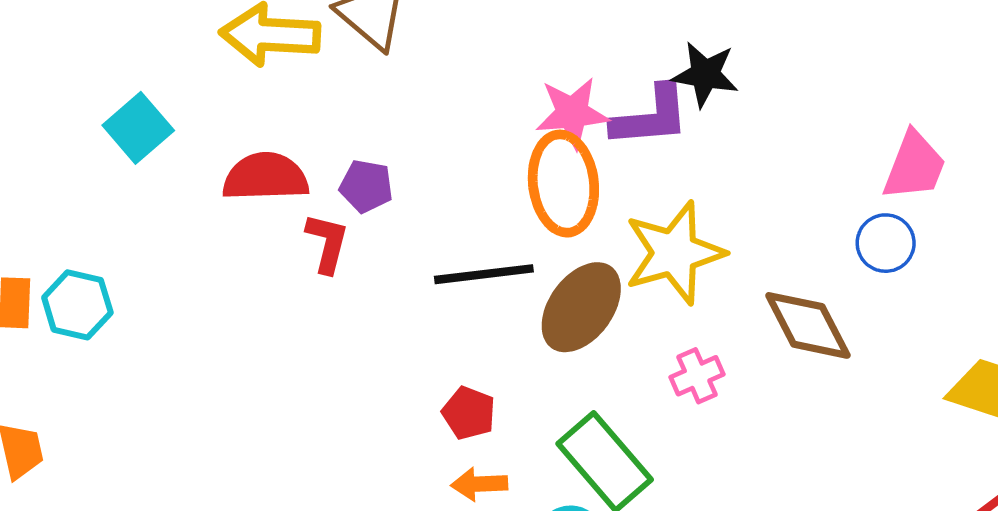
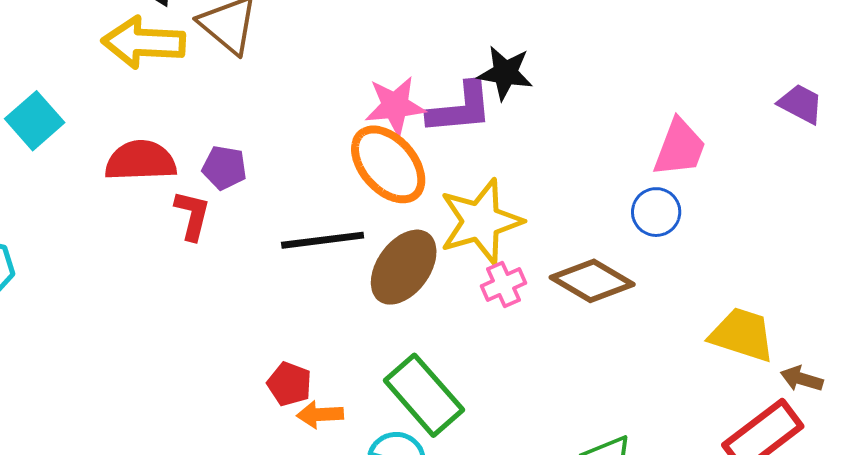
orange ellipse: (563, 184) -> (388, 164), turned -34
brown diamond: (808, 325) -> (592, 281), turned -32
pink cross: (697, 376) -> (504, 284), moved
red pentagon: (469, 413) -> (289, 384), moved

